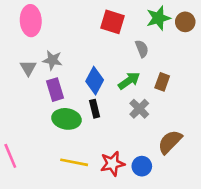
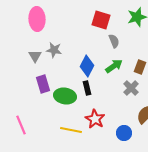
gray semicircle: (142, 49) -> (114, 41), moved
purple rectangle: (55, 90) -> (43, 84), moved
gray cross: (139, 109) -> (131, 88), moved
red star: (112, 164) -> (95, 119), moved, turned -30

